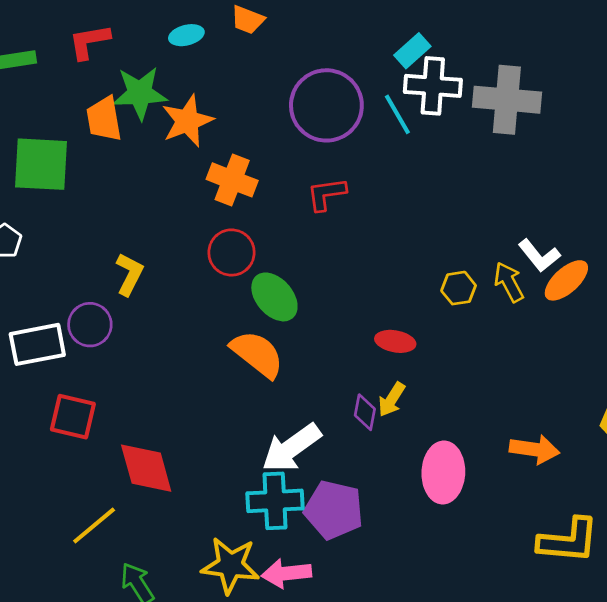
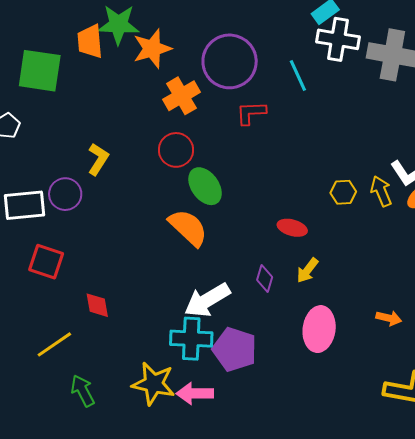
purple circle: (326, 105) -> (230, 61), moved
cyan line: (397, 114) -> (298, 76), moved
orange cross: (232, 180) -> (181, 96), turned 33
yellow arrow: (392, 400) -> (307, 270), moved
orange arrow: (534, 449) -> (389, 318), size x0.7
red diamond: (146, 468) -> (97, 305), size x0.6

